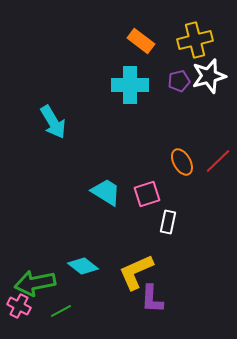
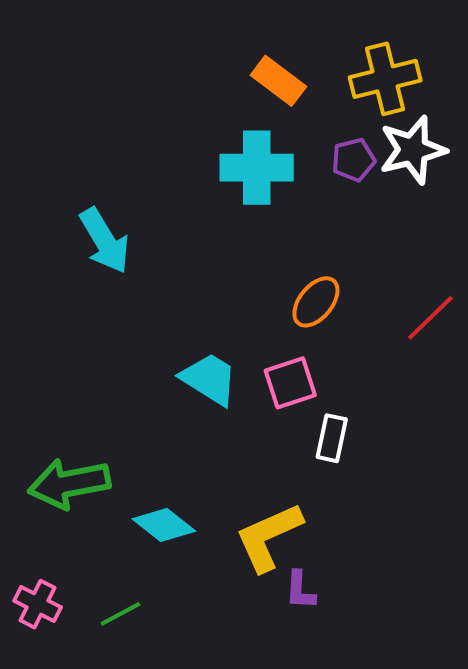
orange ellipse: (182, 162) -> (316, 302), moved, turned 68
green arrow: (35, 283) -> (69, 484), moved
purple L-shape: (152, 299) -> (300, 590), size x0.7

